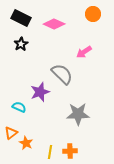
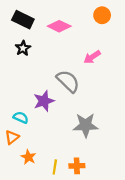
orange triangle: (11, 133) -> (12, 137), moved

